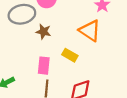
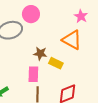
brown star: (43, 32) -> (40, 54), moved

